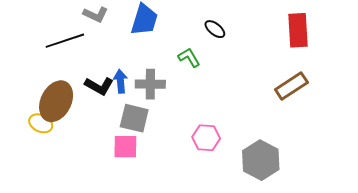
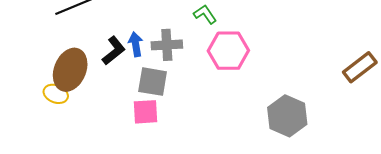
black L-shape: (99, 86) -> (114, 51), turned -64
brown rectangle: (291, 86) -> (360, 67), moved
pink hexagon: (206, 138) -> (228, 51), moved, size x1.4

